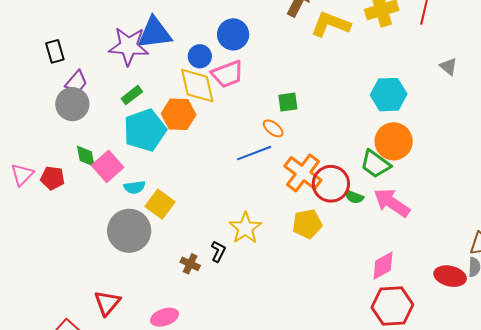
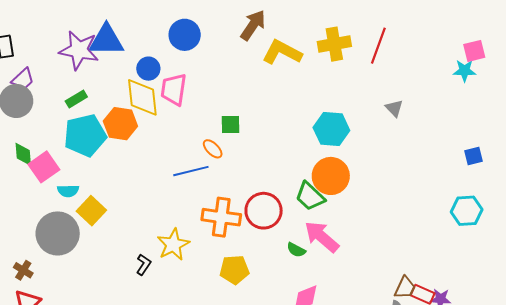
blue circle: (233, 34) -> (185, 35), moved
pink trapezoid: (227, 74) -> (174, 89), turned 112
orange cross: (303, 173) -> (221, 217), moved, turned -36
green semicircle: (354, 197) -> (296, 250), moved
yellow pentagon: (307, 224) -> (234, 270), moved
brown cross: (190, 264) -> (23, 270), moved

